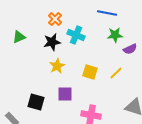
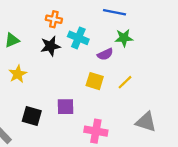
orange cross: (55, 19) -> (54, 19), turned -32
purple semicircle: (130, 49) -> (105, 54), moved
yellow star: (57, 66) -> (18, 74), moved

